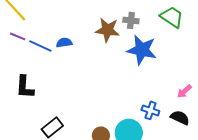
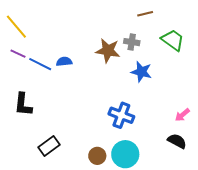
blue star: (142, 50) -> (141, 72), size x0.7
blue cross: (150, 110) -> (121, 115), moved, size x1.4

